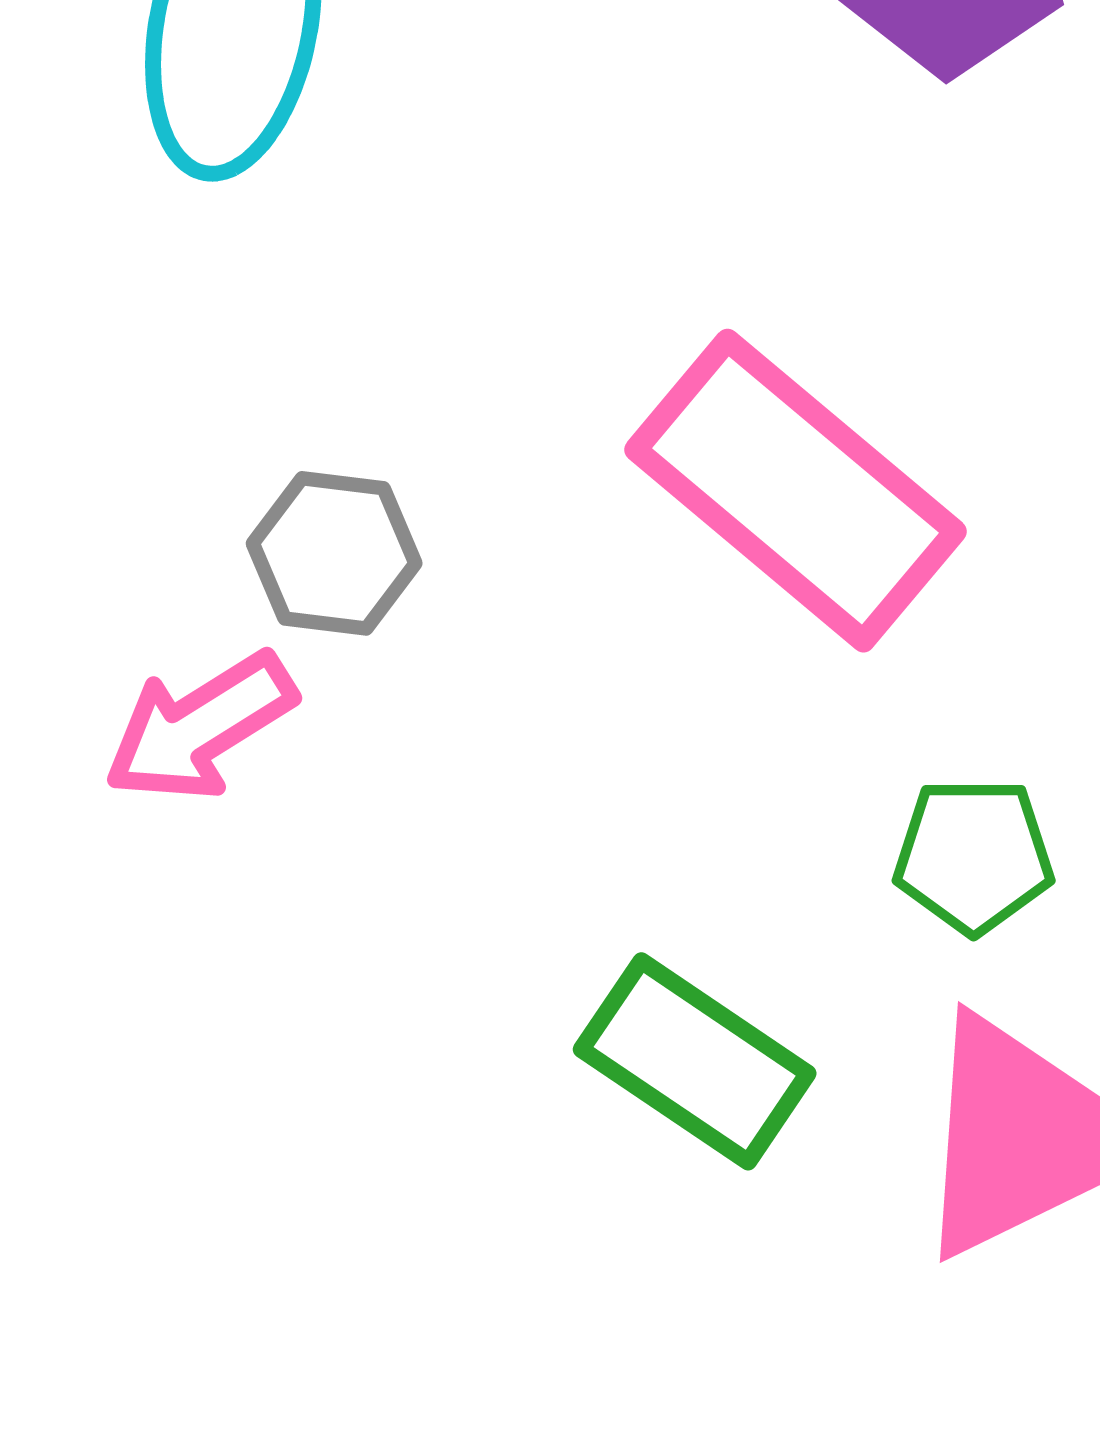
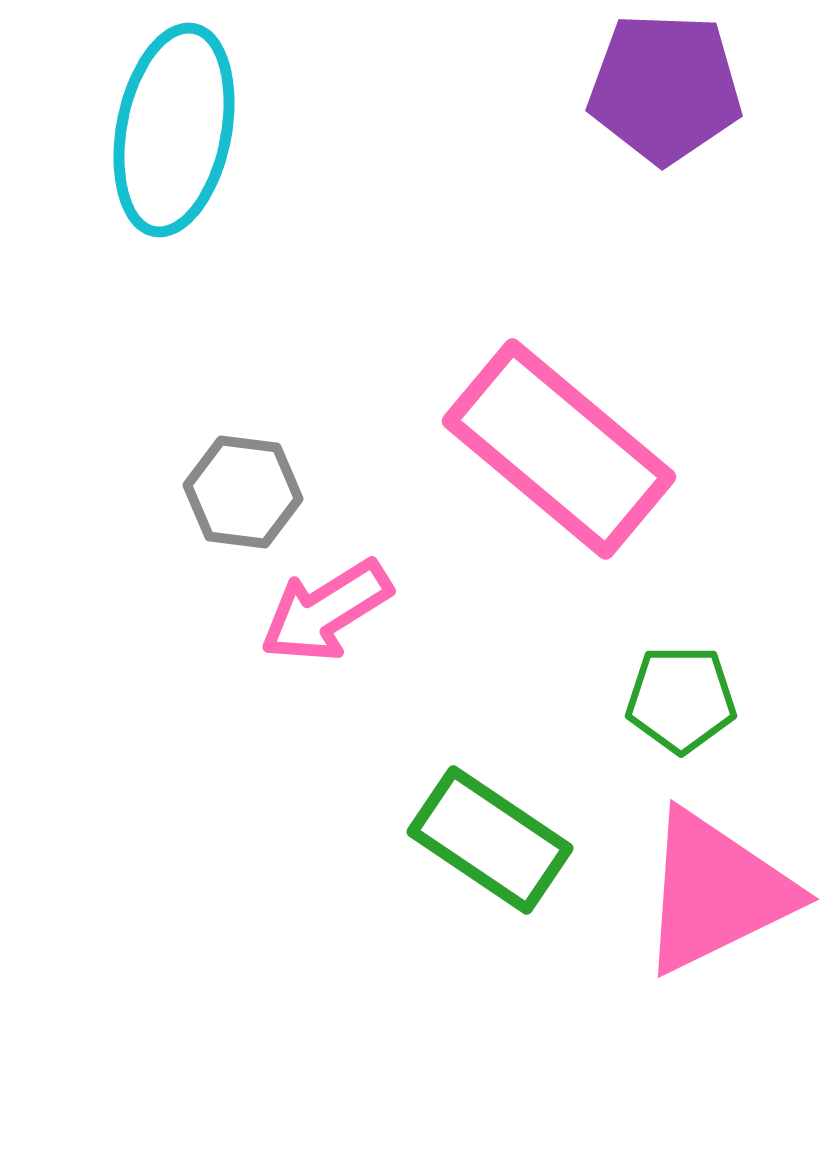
pink arrow: (200, 727) -> (326, 611), moved

